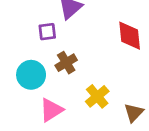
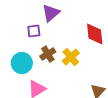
yellow cross: (97, 96) -> (71, 57), moved

